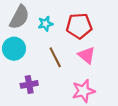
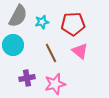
pink star: (83, 91) -> (55, 84), moved

